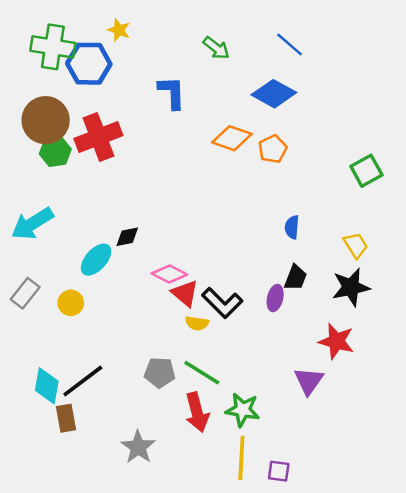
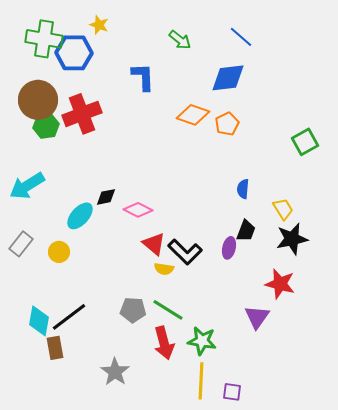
blue diamond: (274, 94) -> (228, 78), turned -36
yellow trapezoid: (356, 245) -> (283, 209), moved
pink diamond: (169, 274) -> (138, 210), moved

